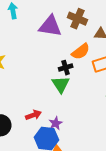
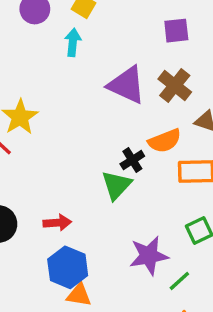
black cross: (66, 68) -> (132, 160), turned -32
purple star: (56, 123) -> (149, 256), moved, size x1.6

